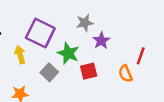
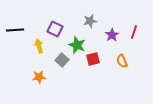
purple square: (40, 33) -> (55, 29), size x0.7
purple star: (101, 41) -> (112, 35), moved
red line: (141, 56) -> (134, 32), moved

